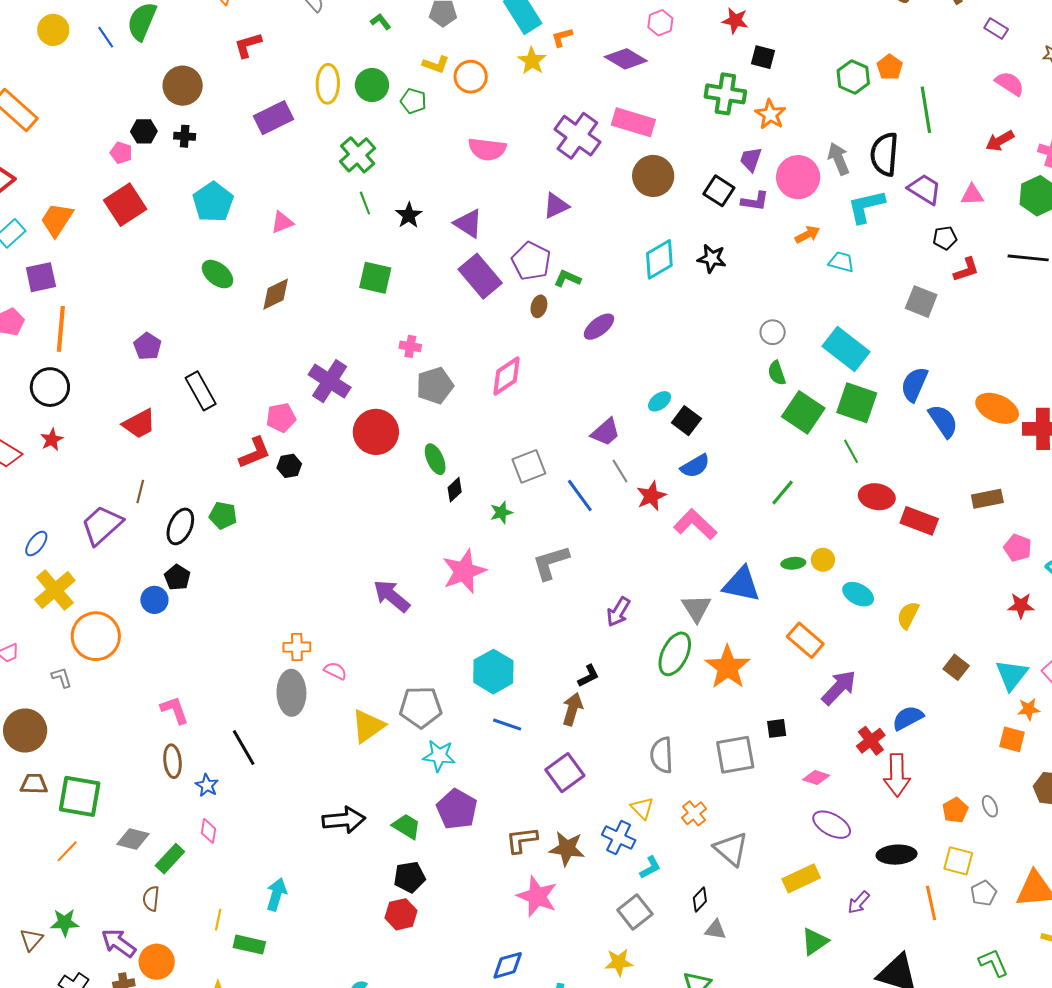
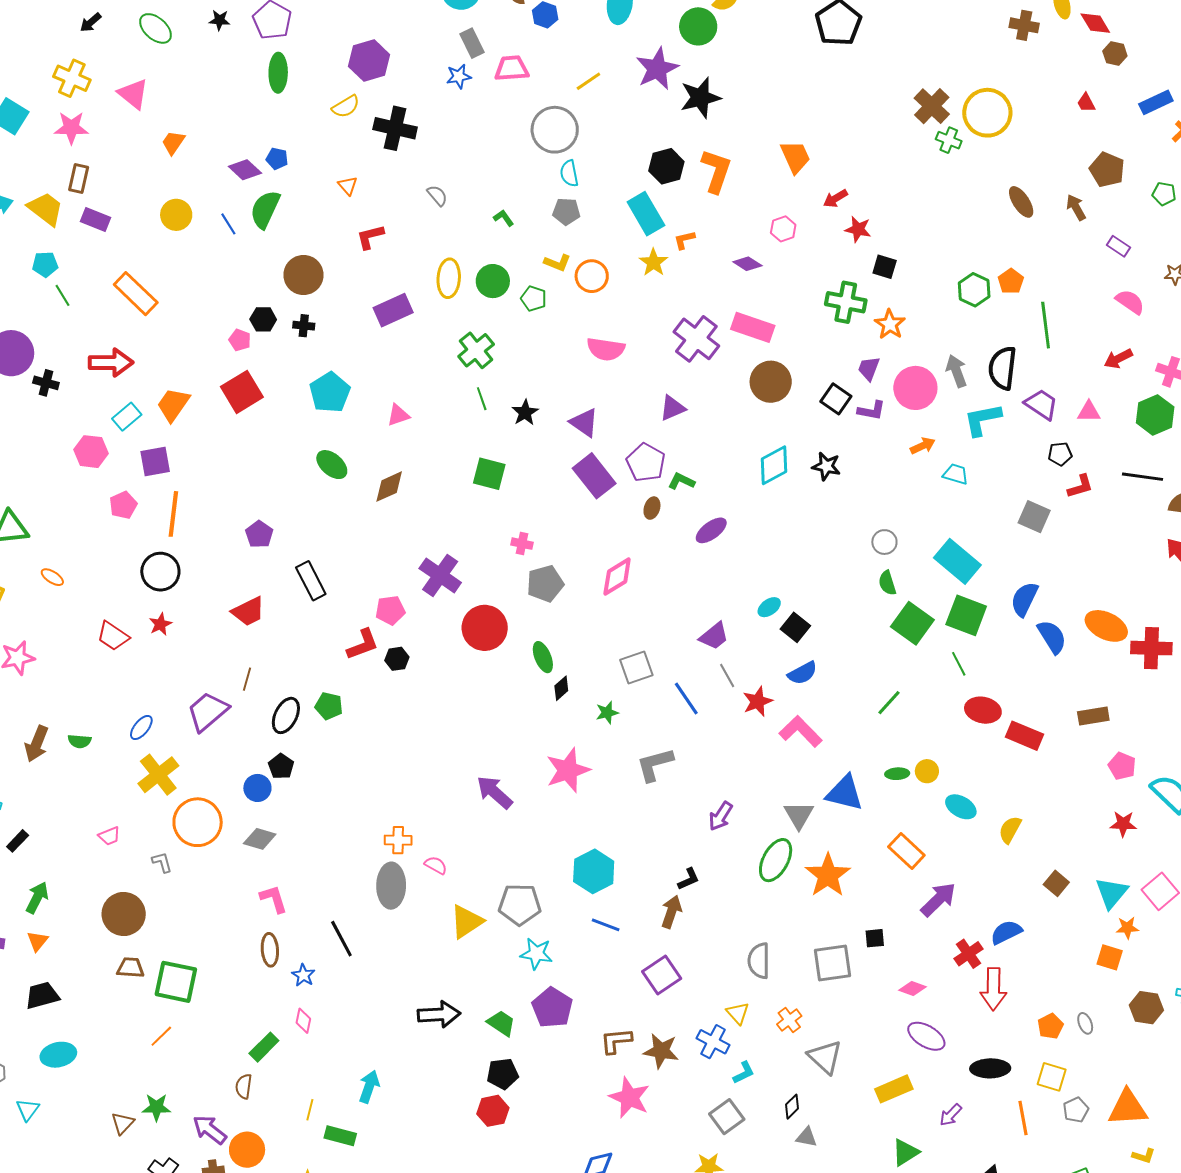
purple diamond: (626, 59) -> (747, 264), size x0.7
gray diamond: (133, 839) -> (260, 839), moved

